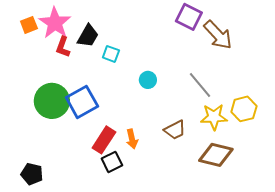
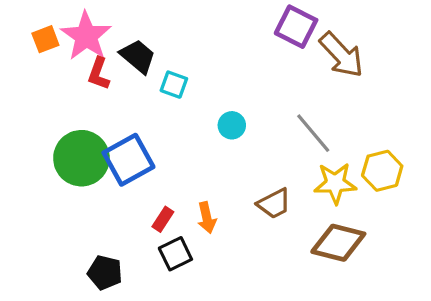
black trapezoid: (88, 36) -> (138, 56), turned -80
red rectangle: (104, 140) -> (163, 219), size x0.6
black pentagon: (32, 174) -> (105, 273), moved

